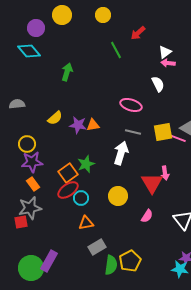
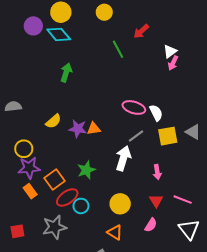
cyan diamond: (29, 51) -> (59, 34), moved
pink arrow: (168, 63) -> (173, 63), turned -72
white semicircle: (158, 84) -> (156, 113), moved
gray line: (133, 132) -> (136, 136), turned -49
pink line: (177, 138) -> (183, 200), moved
orange square: (68, 173) -> (54, 179), moved
pink arrow: (165, 173) -> (157, 172), moved
red triangle: (152, 183) -> (156, 201), moved, size x0.6
gray star: (30, 208) -> (54, 227), moved
orange triangle: (86, 223) -> (115, 232), moved, turned 42

